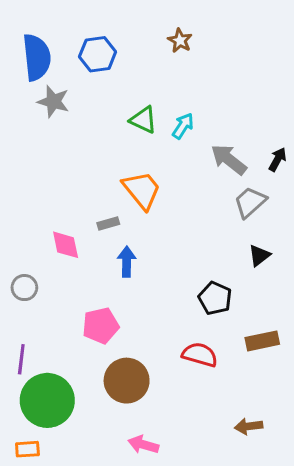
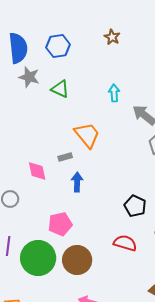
green triangle: (143, 120) -> (60, 89), moved
cyan arrow: (183, 126) -> (114, 93), turned -36
green circle: (47, 400) -> (38, 258), moved

